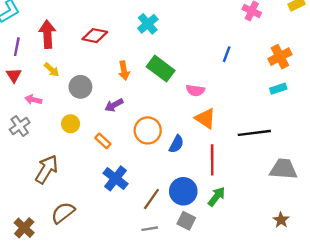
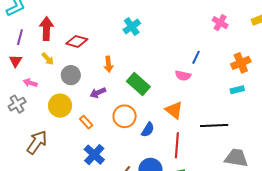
red diamond: (95, 36) -> (77, 41), moved
green rectangle: (161, 69) -> (138, 84), moved
pink semicircle: (195, 90) -> (183, 76), moved
yellow circle: (71, 124) -> (60, 106), size x1.5

